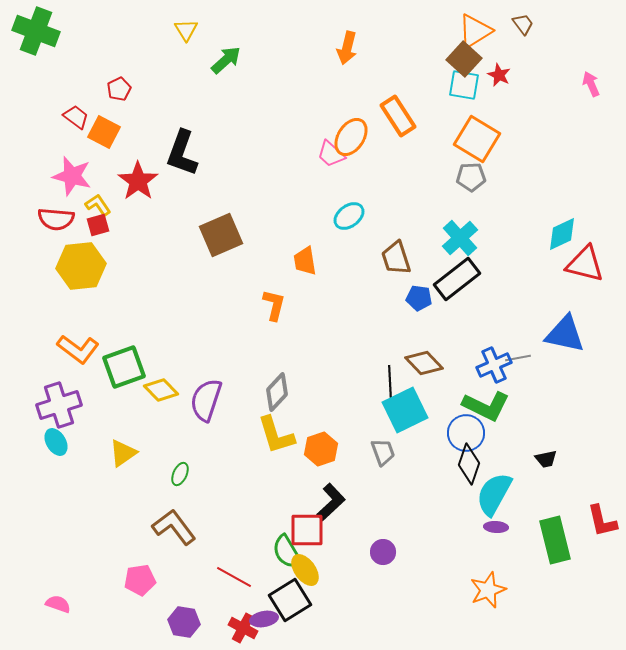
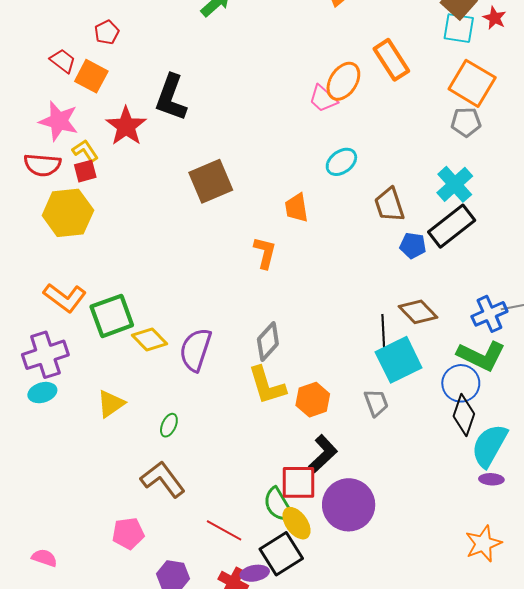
cyan ellipse: (56, 442) -> (42, 393), turned -76
purple circle: (383, 552) -> (349, 505), moved, size x2.0

